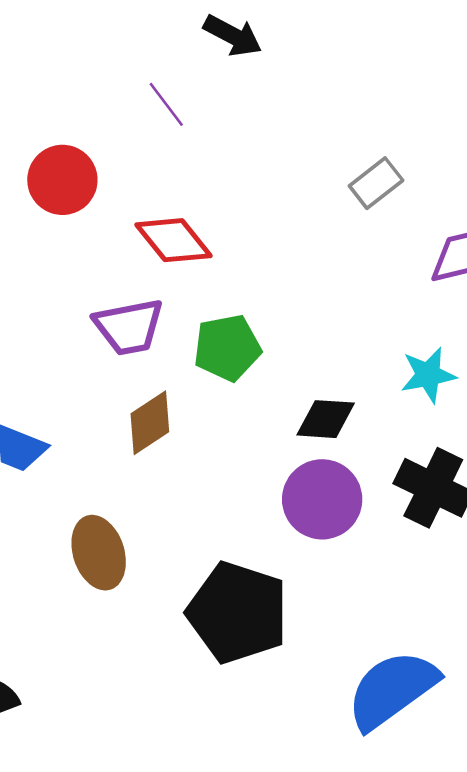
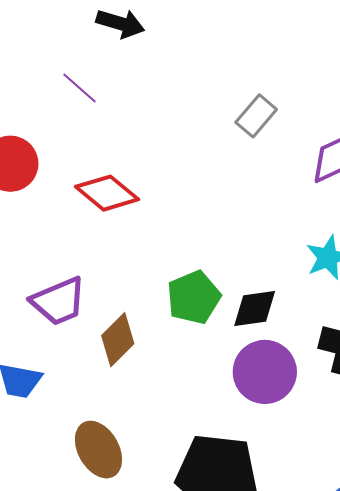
purple trapezoid: (129, 327) -> (58, 301), moved
green pentagon: (227, 348) -> (194, 297), moved

